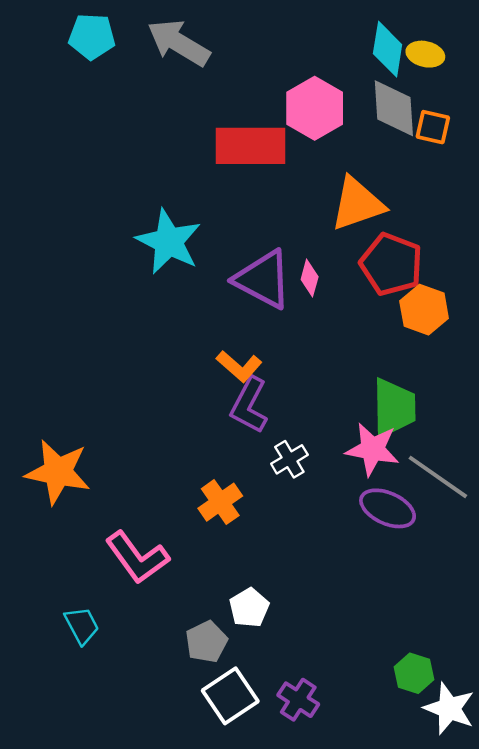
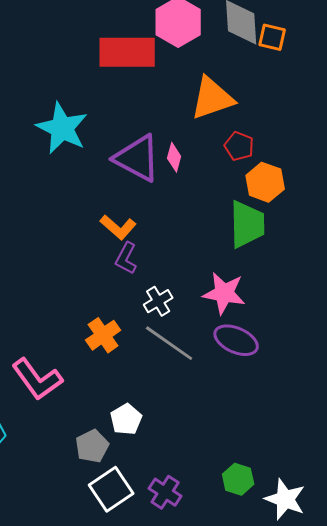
red pentagon: (391, 264) -> (239, 146), size x0.6
purple L-shape: (249, 405) -> (126, 258), size x0.7
green trapezoid: (394, 408) -> (247, 224), moved
gray line: (438, 477) -> (169, 343), moved
green hexagon: (414, 673) -> (238, 479), moved

